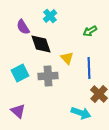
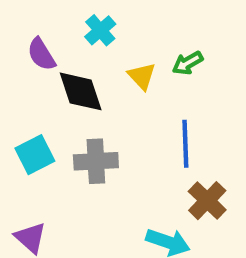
yellow triangle: (67, 58) -> (142, 76), moved

